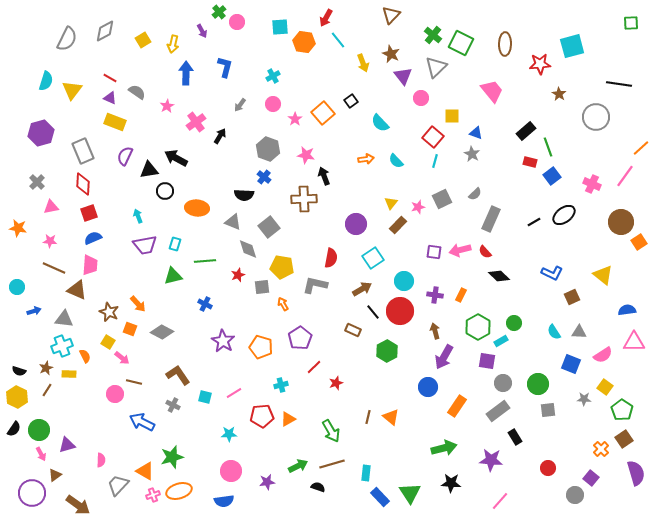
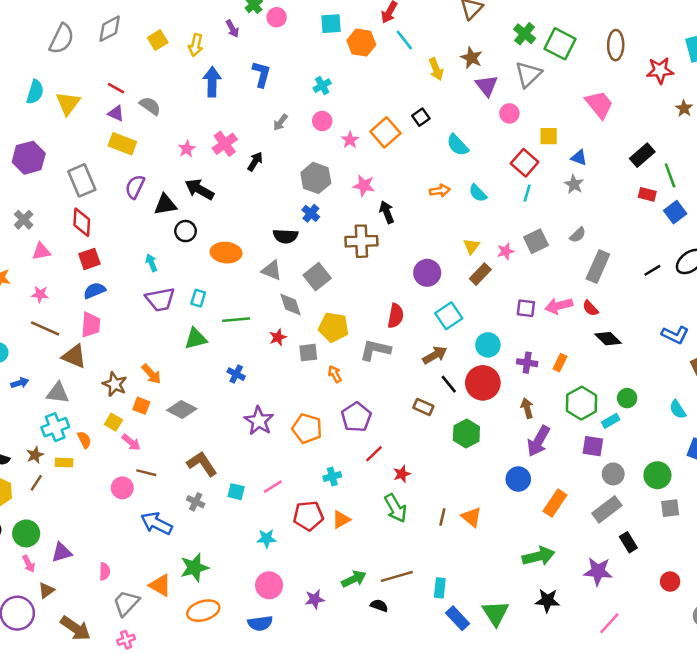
pink star: (167, 106) -> (187, 149), moved
green arrow: (331, 431) -> (396, 508), moved
pink cross: (153, 495) -> (126, 640), moved

